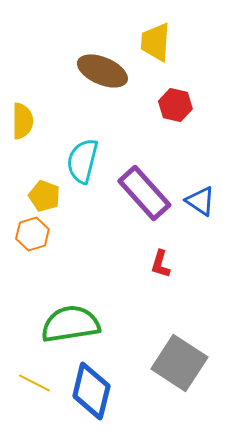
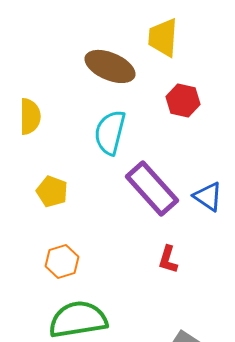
cyan semicircle: (82, 161) -> (110, 132), moved
orange hexagon: (32, 234) -> (62, 261), moved

